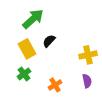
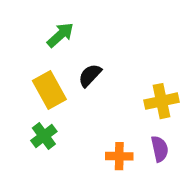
green arrow: (33, 19) -> (60, 35), size x0.7
orange cross: (55, 85) -> (119, 156), moved, turned 32

